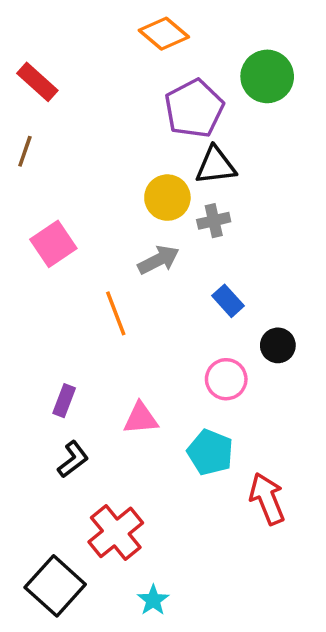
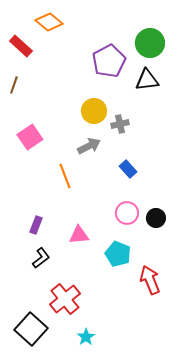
orange diamond: (164, 34) -> (49, 22), moved
black triangle: (216, 165) -> (147, 80), moved
black circle: (278, 345) -> (156, 218), moved

